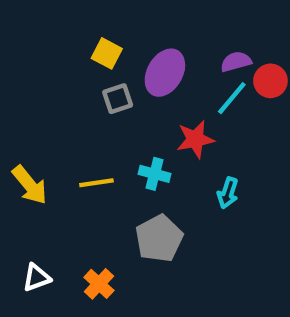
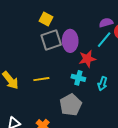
purple ellipse: (165, 73) -> (70, 41), moved, turned -30
gray square: (118, 99) -> (51, 40), size x1.5
cyan cross: (155, 174) -> (78, 78), moved

